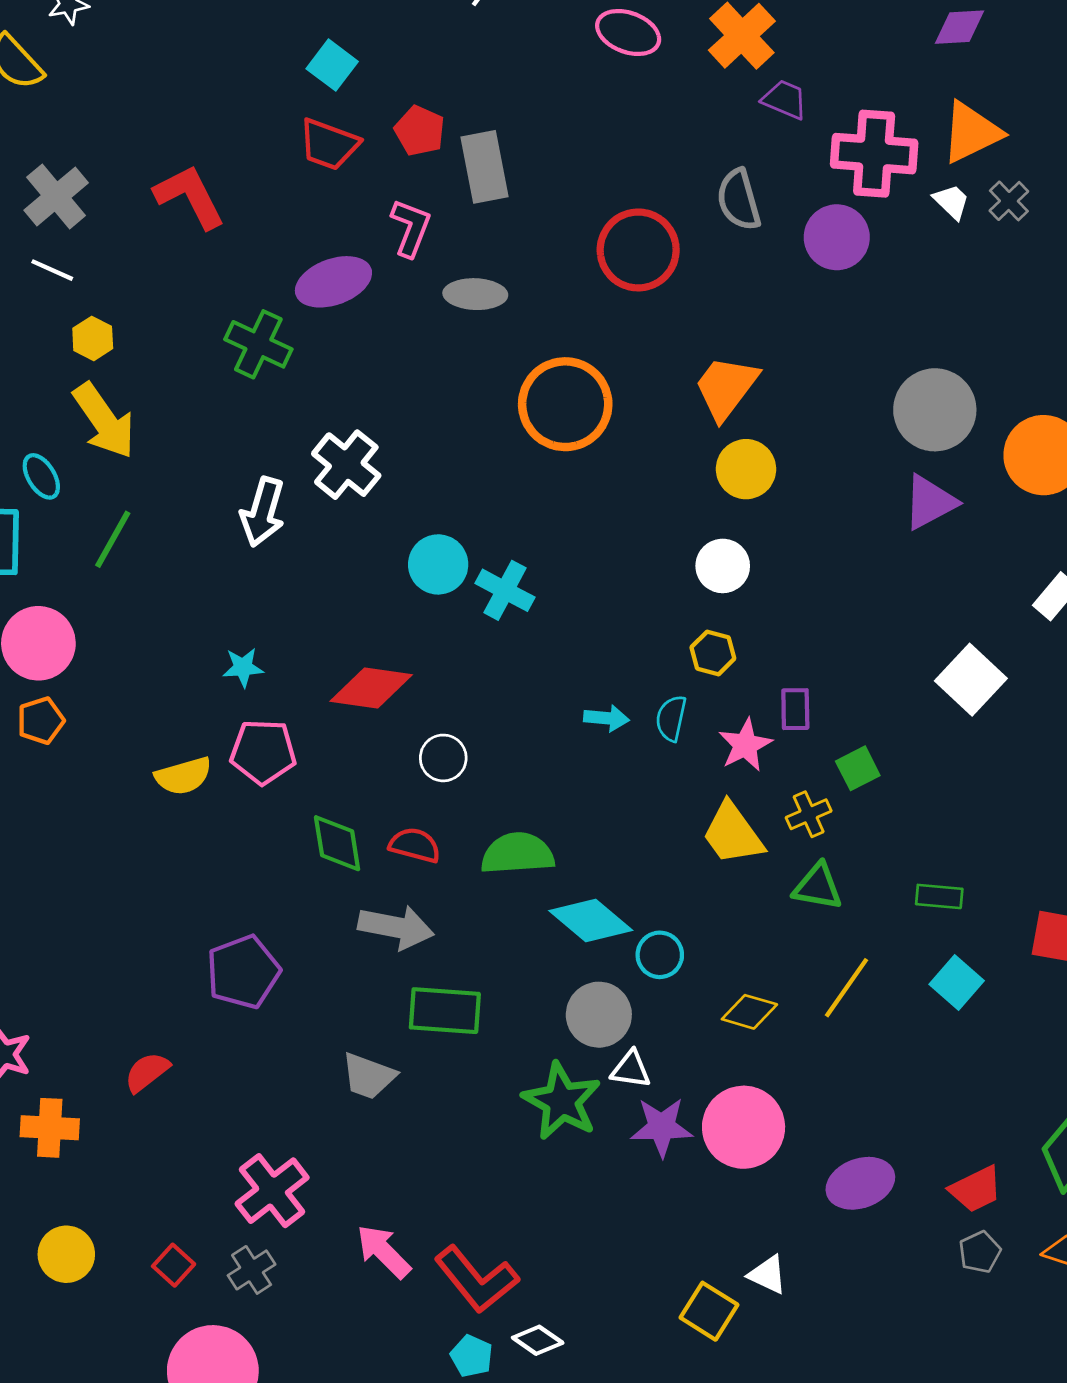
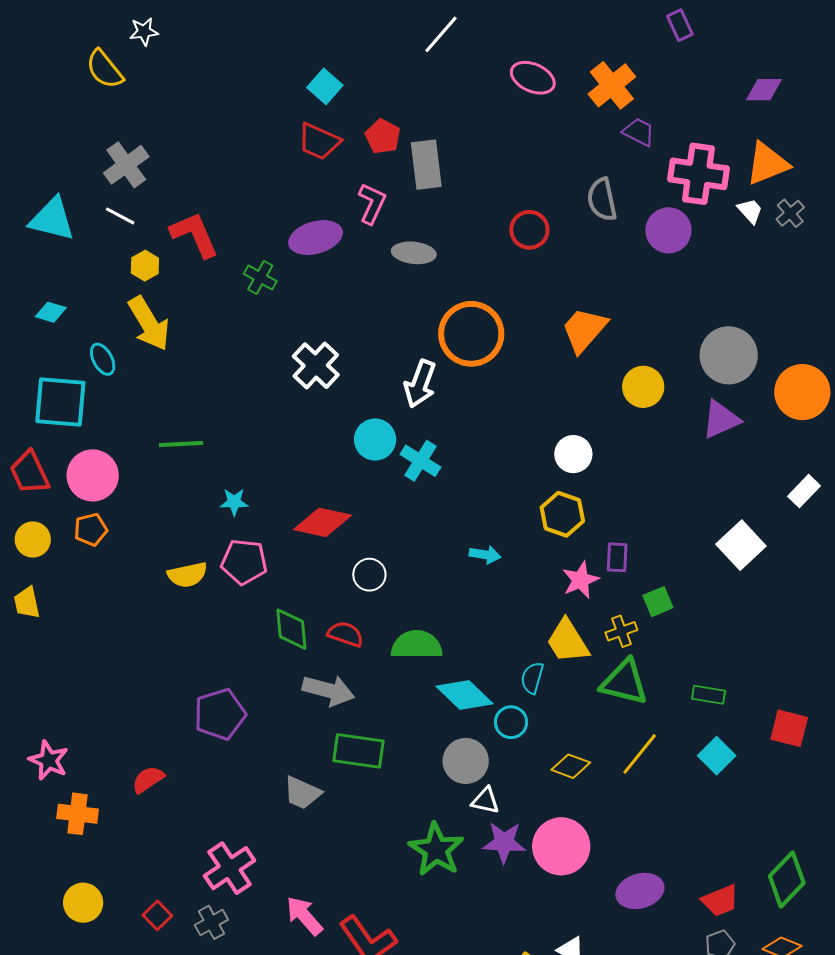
red L-shape: (190, 196) -> (194, 235), moved
red circle: (638, 250) -> (529, 230), size x0.7
green cross: (258, 344) -> (260, 278), size x0.7
yellow circle: (746, 469) -> (643, 387), moved
white arrow: (263, 512) -> (420, 384), moved
green line: (113, 539) -> (181, 444), moved, turned 54
yellow hexagon: (713, 653) -> (562, 514), size x1.4
cyan semicircle: (671, 718) -> (532, 678), moved
green triangle: (818, 887) -> (624, 682), size x1.4
green star: (562, 1101) -> (436, 850), moved

